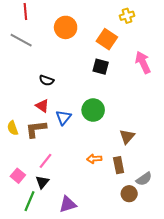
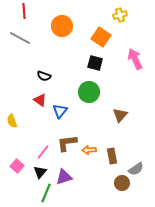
green circle: (93, 110) -> (89, 92), moved
brown L-shape: (36, 129) -> (67, 143), moved
brown triangle: (127, 137) -> (120, 115), moved
green line: (30, 201) -> (46, 193), moved
purple triangle: (68, 204) -> (64, 177), moved

